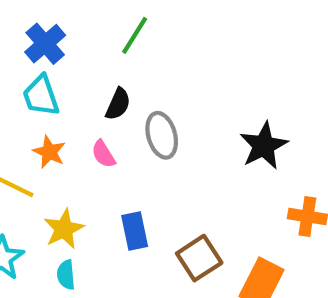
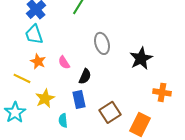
black semicircle: (118, 104) -> (85, 76), moved
gray ellipse: (162, 135) -> (102, 43), moved
cyan semicircle: (66, 275) -> (63, 120), moved

